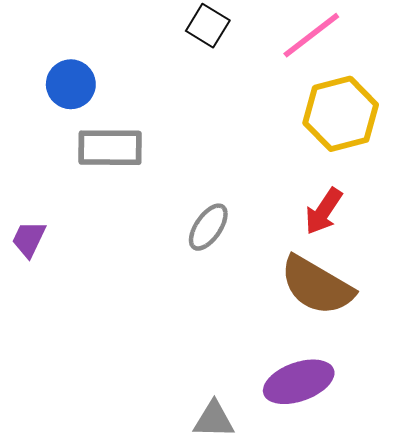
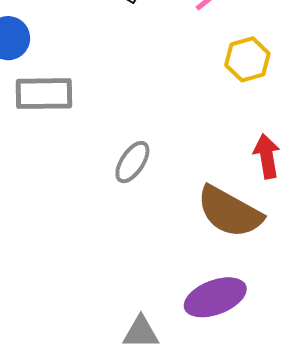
yellow hexagon: (341, 114) -> (247, 59), size x0.7
red arrow: (324, 211) -> (267, 156), moved, turned 138

